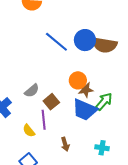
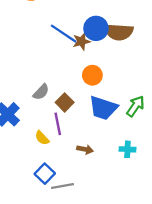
brown star: (86, 90) -> (82, 41), moved
green arrow: (104, 102) -> (135, 106), moved
brown arrow: (65, 144) -> (85, 149), turned -56

